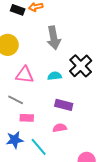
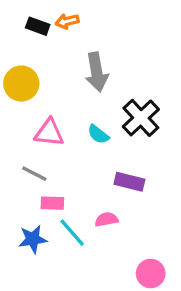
cyan semicircle: (55, 76) -> (98, 134), turned -136
purple rectangle: (64, 105) -> (129, 182), moved
cyan line: (39, 147) -> (72, 233), moved

